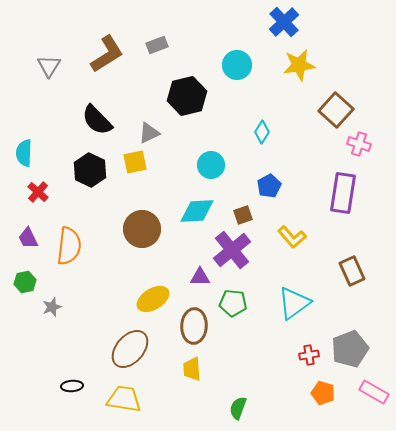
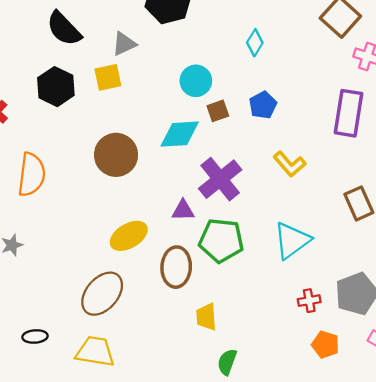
brown square: (243, 215) -> (218, 111), moved
green pentagon: (233, 303) -> (221, 240), size x1.4
yellow trapezoid: (192, 369) -> (206, 317), moved

